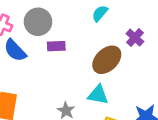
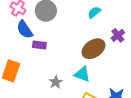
purple rectangle: (56, 46) -> (39, 45), moved

